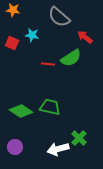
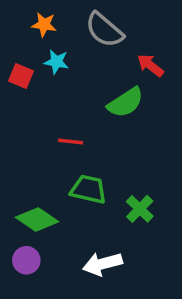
orange star: (13, 10) -> (44, 25), moved
red line: (48, 64) -> (71, 142), moved
green diamond: (21, 111) -> (37, 219), moved
green cross: (79, 138) -> (140, 209), moved

